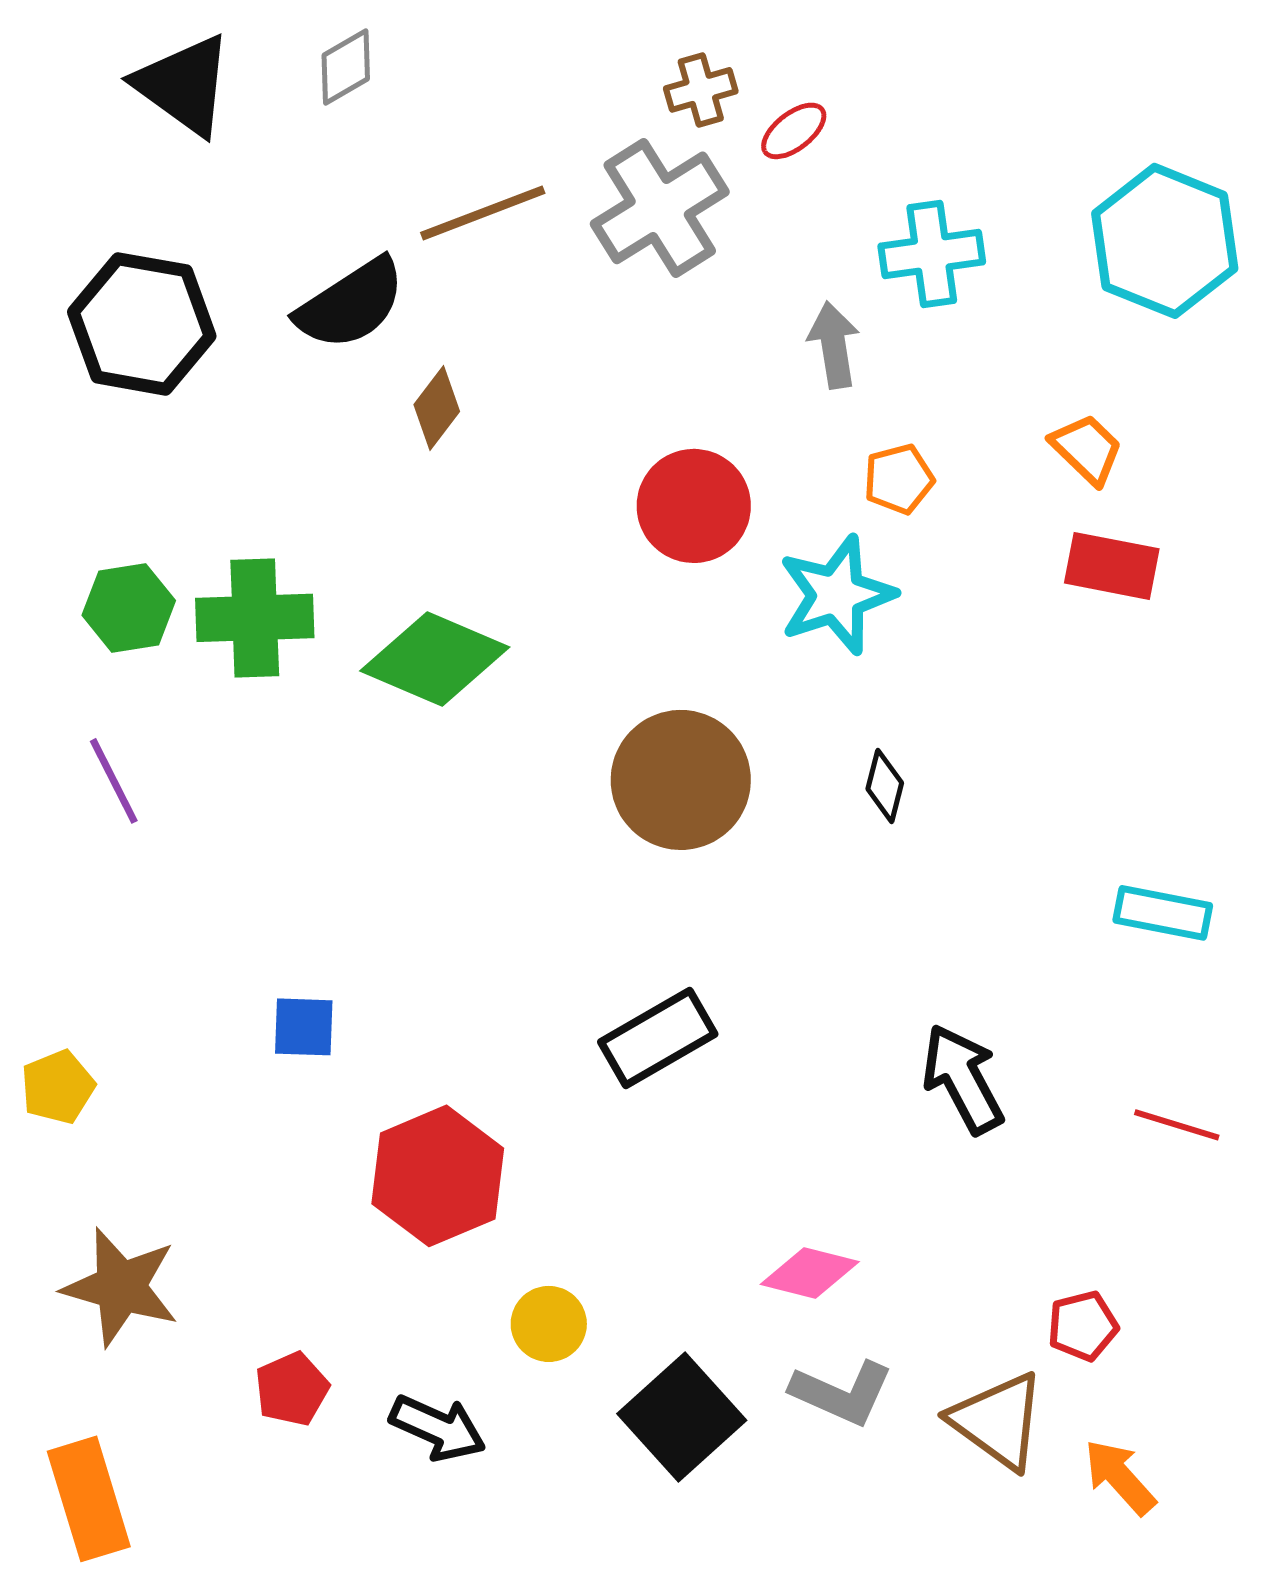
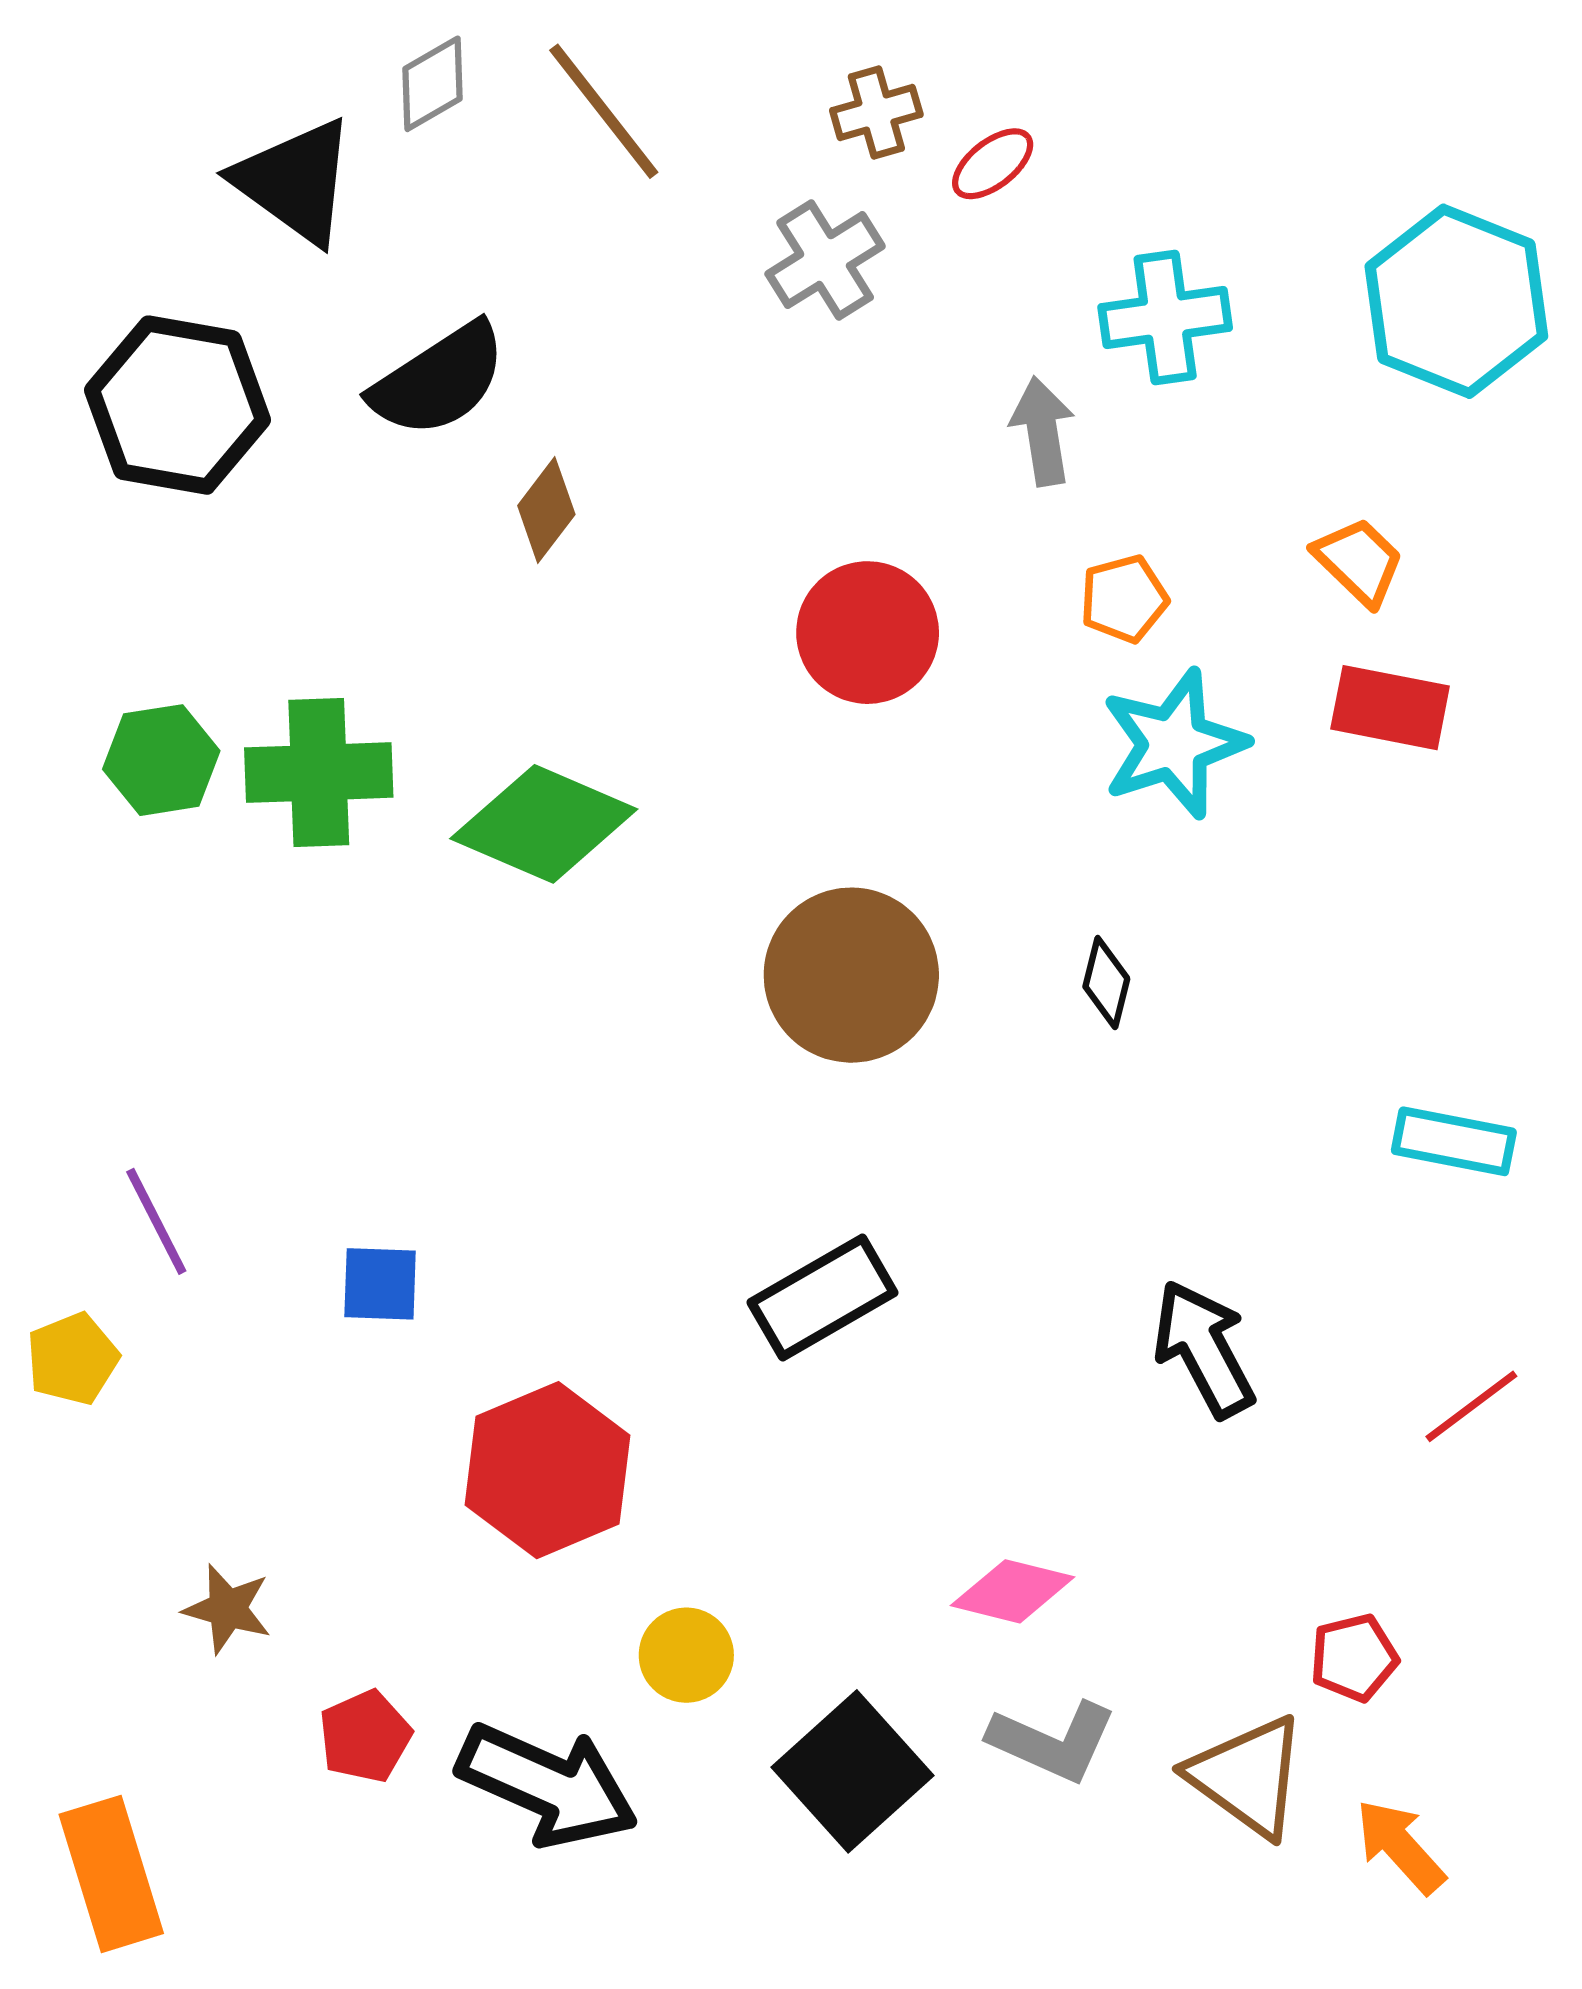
black triangle: (184, 85) -> (295, 181), moved
gray cross: (660, 208) -> (825, 260), size x0.7
brown line: (483, 213) -> (604, 111), moved, turned 73
cyan star: (837, 595) -> (1174, 744), moved
purple line: (114, 781) -> (156, 1221), moved
red line: (1177, 1125) -> (1471, 1406), turned -54
brown star: (121, 1287) -> (228, 1609), moved, size x0.6
black arrow: (438, 1428) -> (548, 1785), size x1.5

